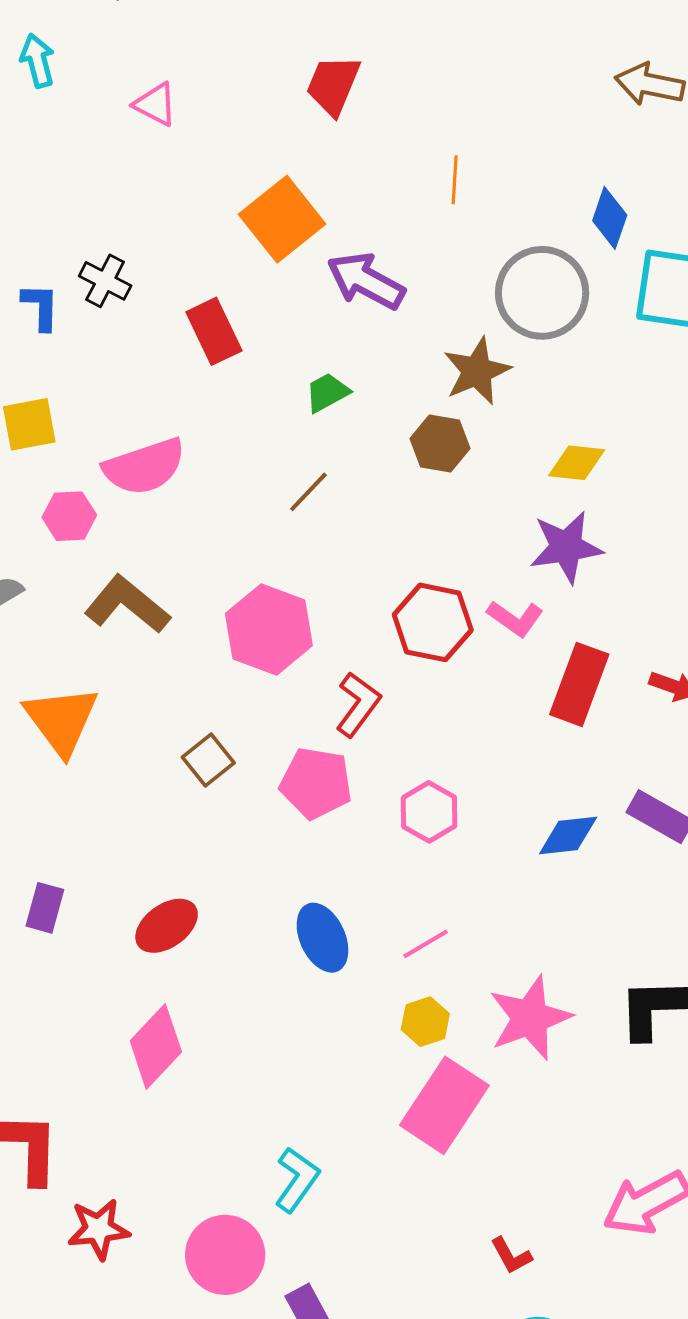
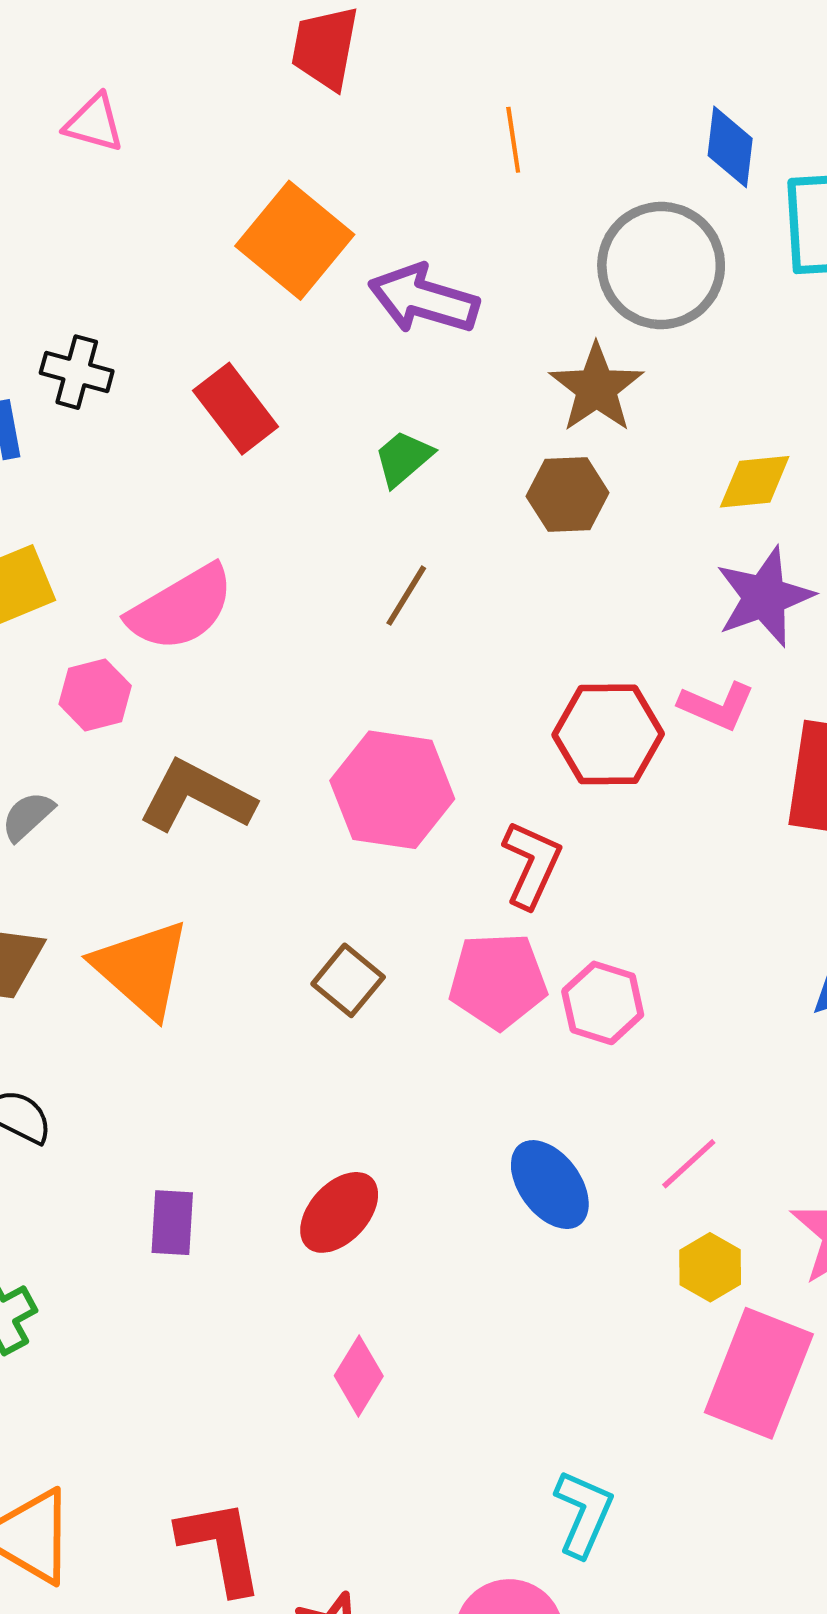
pink hexagon: (429, 812) -> (603, 1003), moved
pink diamond: (156, 1046) -> (359, 1376), size x0.7

